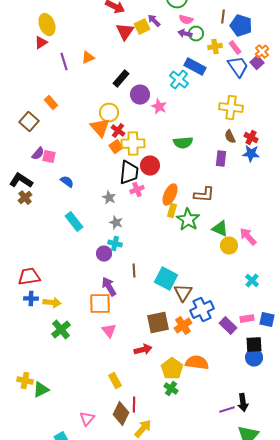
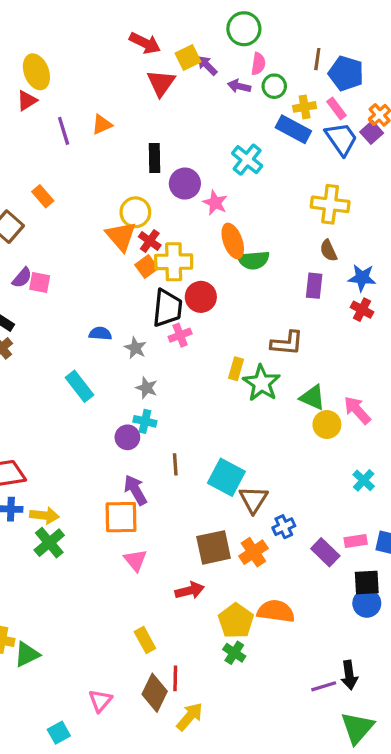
pink semicircle: (186, 20) -> (258, 64), turned -96
yellow square: (142, 27) -> (188, 57), moved
purple arrow: (185, 34) -> (239, 86), moved
blue rectangle: (195, 67) -> (293, 129), moved
black rectangle: (121, 79) -> (155, 158), turned -42
red cross: (251, 138) -> (362, 310), moved
blue semicircle: (67, 182) -> (100, 334), moved, turned -32
orange ellipse: (170, 195) -> (233, 241), moved, turned -45
blue cross: (202, 310) -> (284, 527), size x0.6
green cross: (61, 330) -> (49, 543), moved

